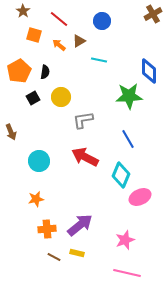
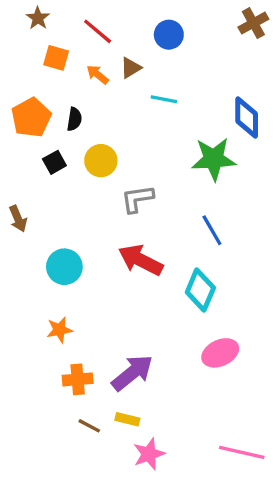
pink ellipse: (140, 197) -> (220, 353), moved
pink star: (125, 240) -> (149, 454), moved
pink line: (127, 273) -> (242, 452), moved

